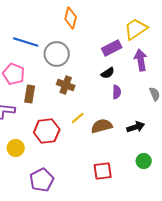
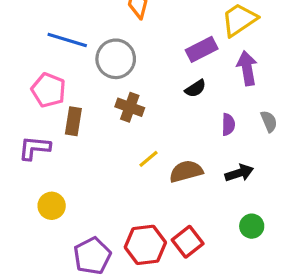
purple semicircle: (117, 92) -> (228, 124), moved
red hexagon: (47, 131) -> (145, 245), moved
red square: (103, 171) -> (188, 242), turned -30

